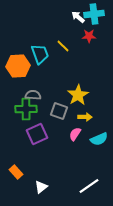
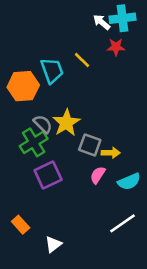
gray semicircle: (33, 95) -> (43, 124), turned 42
yellow star: (78, 95) -> (66, 123), moved
green cross: (26, 109) -> (34, 142), turned -30
gray square: (59, 111) -> (90, 145), moved
white line: (89, 186) -> (122, 223), moved

